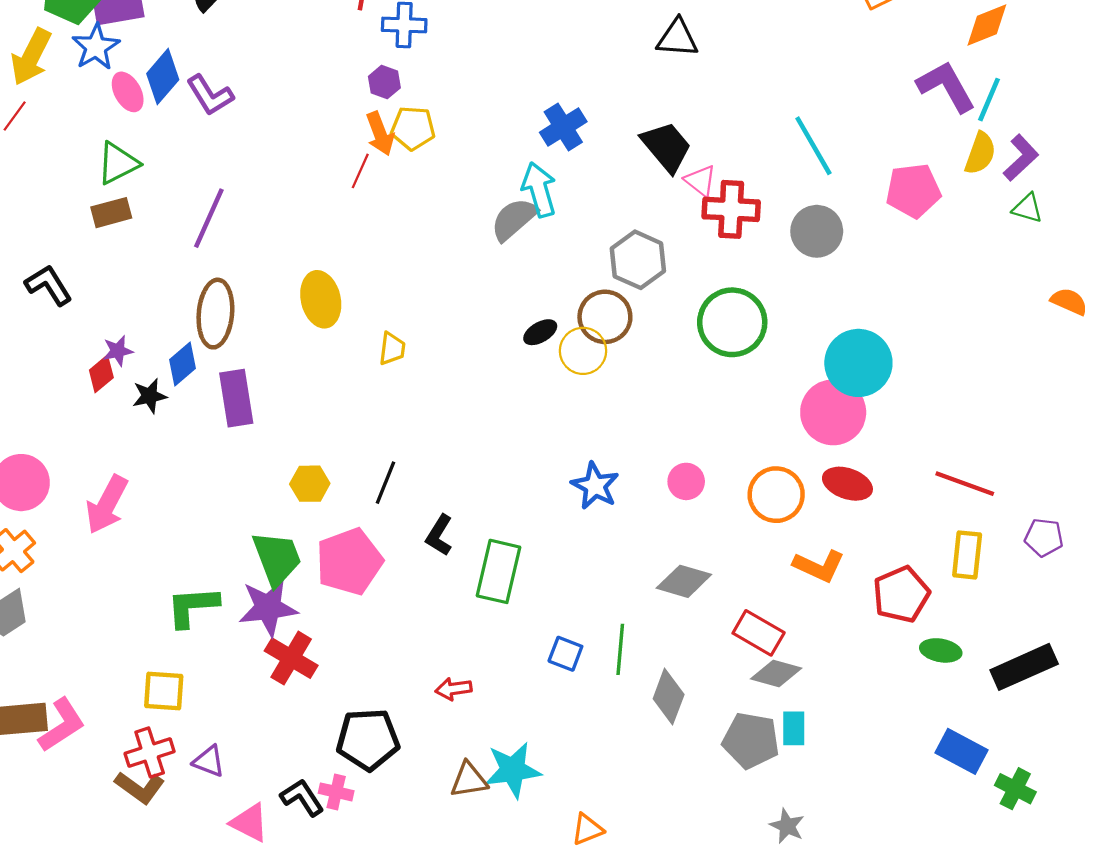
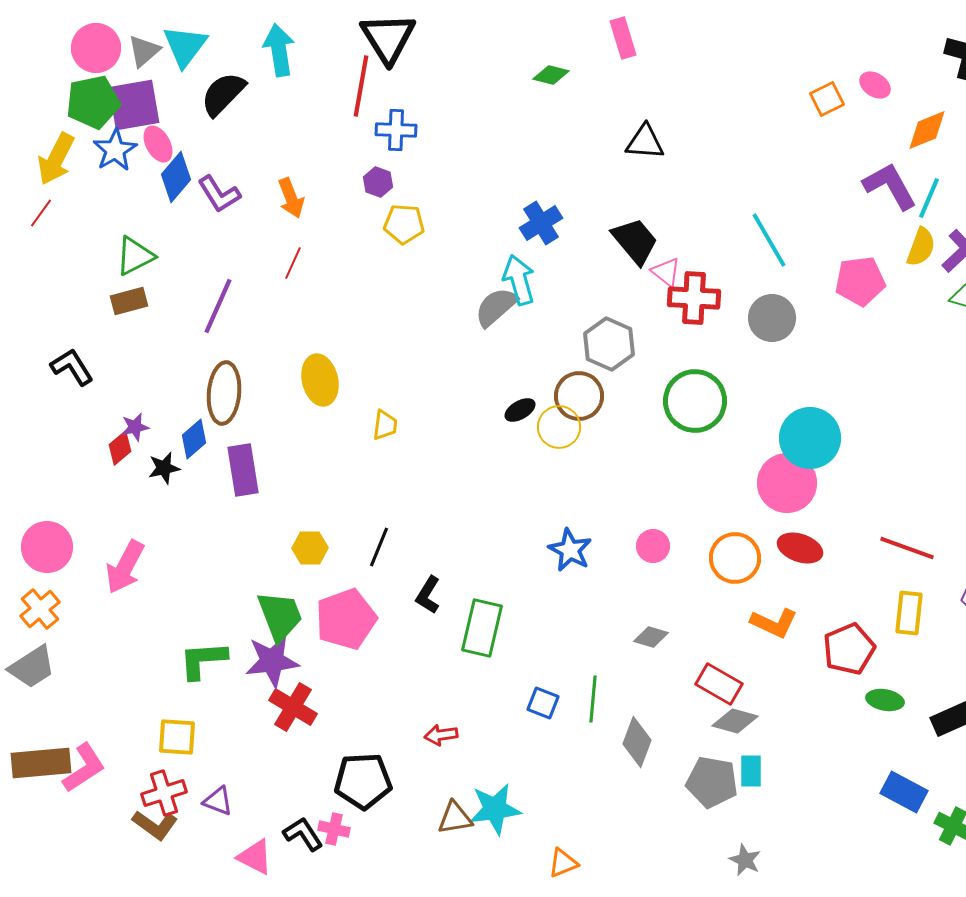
pink ellipse: (128, 92) -> (158, 144), moved
orange arrow: (380, 134) -> (291, 198), moved
red line: (360, 171) -> (293, 263), moved
gray diamond: (684, 581) -> (651, 637), size x0.7

